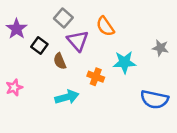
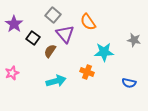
brown semicircle: (60, 61) -> (50, 51), turned 56
orange cross: (96, 77) -> (87, 72), moved
blue semicircle: (154, 99) -> (129, 83), size x0.6

